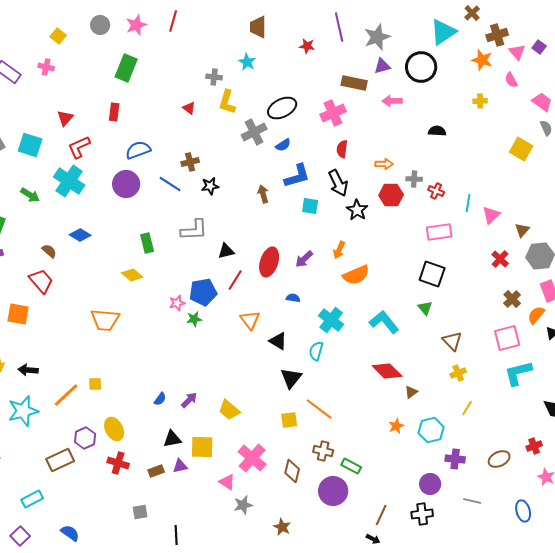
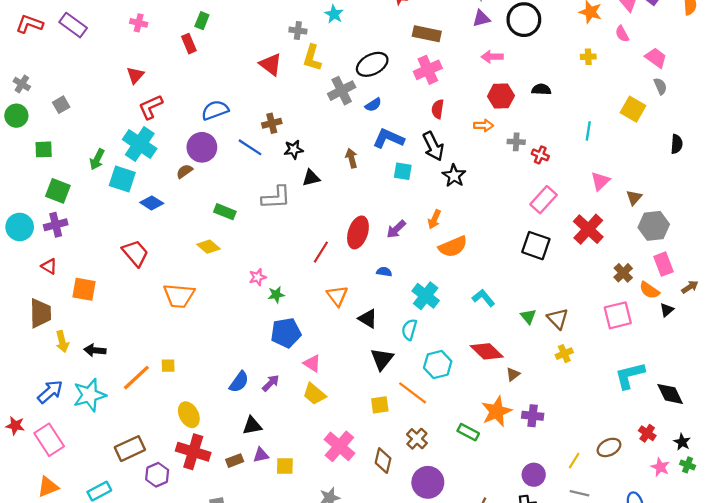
pink cross: (46, 67) -> (139, 23), moved
green rectangle: (126, 68) -> (202, 21), size x0.6
brown rectangle: (354, 83) -> (427, 34), moved
red triangle: (189, 108) -> (271, 64), size x1.6
red rectangle: (114, 112) -> (189, 44), moved, turned -30
cyan square: (30, 145) -> (122, 179), moved
blue L-shape: (297, 176) -> (389, 139), turned -140
green arrow: (30, 195) -> (97, 159), turned 84
red hexagon: (391, 195) -> (501, 96), moved
cyan line: (468, 203) -> (588, 131), moved
pink rectangle: (439, 232) -> (544, 200), turned -40
green rectangle: (147, 243) -> (225, 212), turned -54
brown semicircle: (49, 251) -> (184, 171), moved, turned -77
black triangle: (226, 251) -> (311, 178), moved
red cross: (500, 259) -> (588, 229), moved, size x1.6
red trapezoid: (41, 281) -> (135, 253), moved
blue pentagon: (203, 292) -> (286, 333), moved
green triangle: (425, 308) -> (528, 316), moved
orange semicircle: (536, 315) -> (649, 290), turned -96
cyan L-shape: (384, 322) -> (483, 298), size x0.7
cyan L-shape: (518, 373) -> (630, 375), moved
blue semicircle: (160, 399) -> (239, 382), size x1.5
yellow line: (467, 408) -> (574, 461), moved
orange star: (396, 426) -> (497, 411), size x1.8
cyan hexagon: (431, 430) -> (438, 364), moved
purple hexagon: (85, 438) -> (157, 475), moved
red cross: (534, 446) -> (647, 433), turned -35
yellow square: (202, 447) -> (285, 466), moved, size x0.7
brown cross: (323, 451) -> (417, 439), turned 30
purple cross: (455, 459) -> (533, 416), moved
red cross: (118, 463) -> (193, 452), size x1.4
green rectangle: (351, 466) -> (468, 432), moved
pink triangle: (227, 482) -> (312, 363), moved

